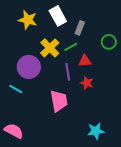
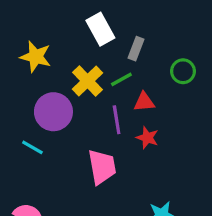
yellow star: (28, 20) -> (36, 57), moved

